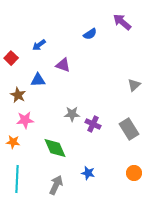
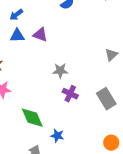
blue triangle: (38, 80) -> (17, 36), moved
gray star: (72, 114) -> (60, 71), moved
blue star: (88, 173) -> (57, 136), moved

